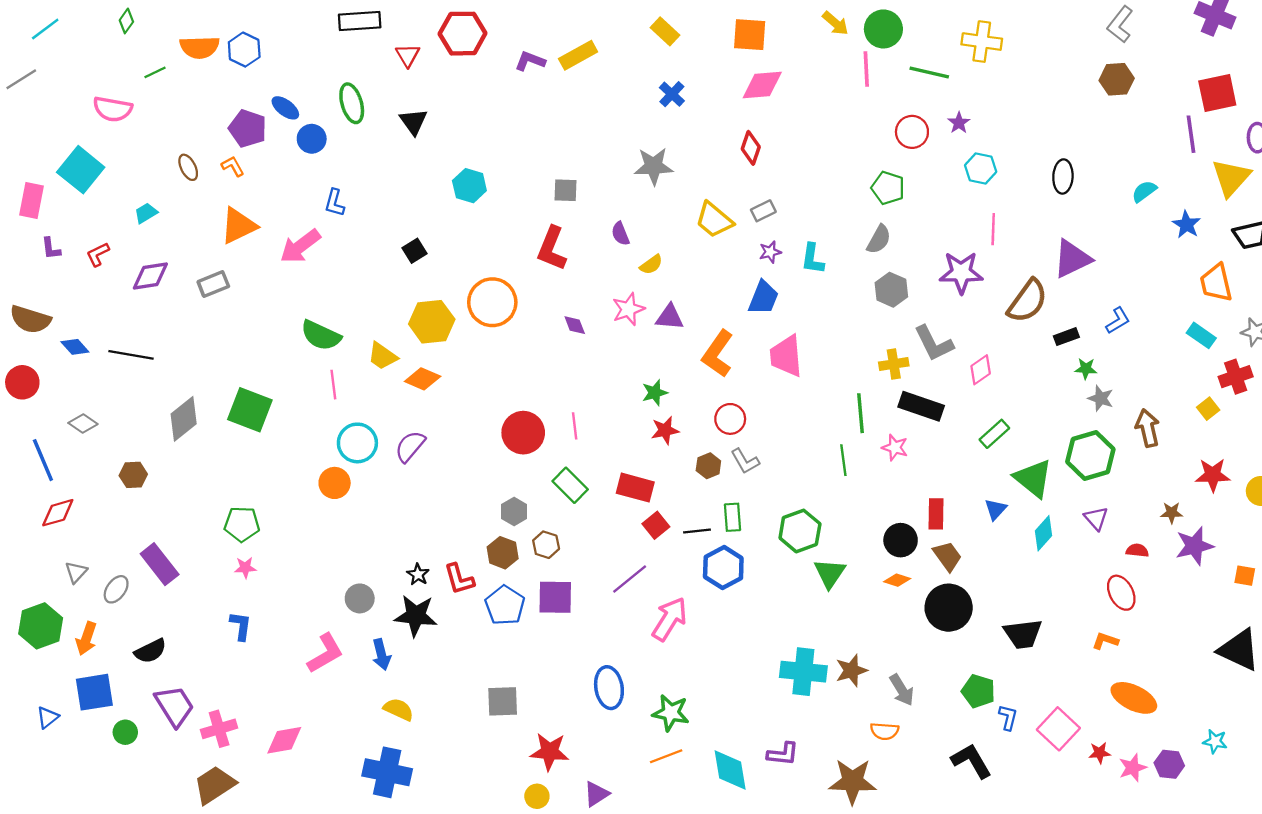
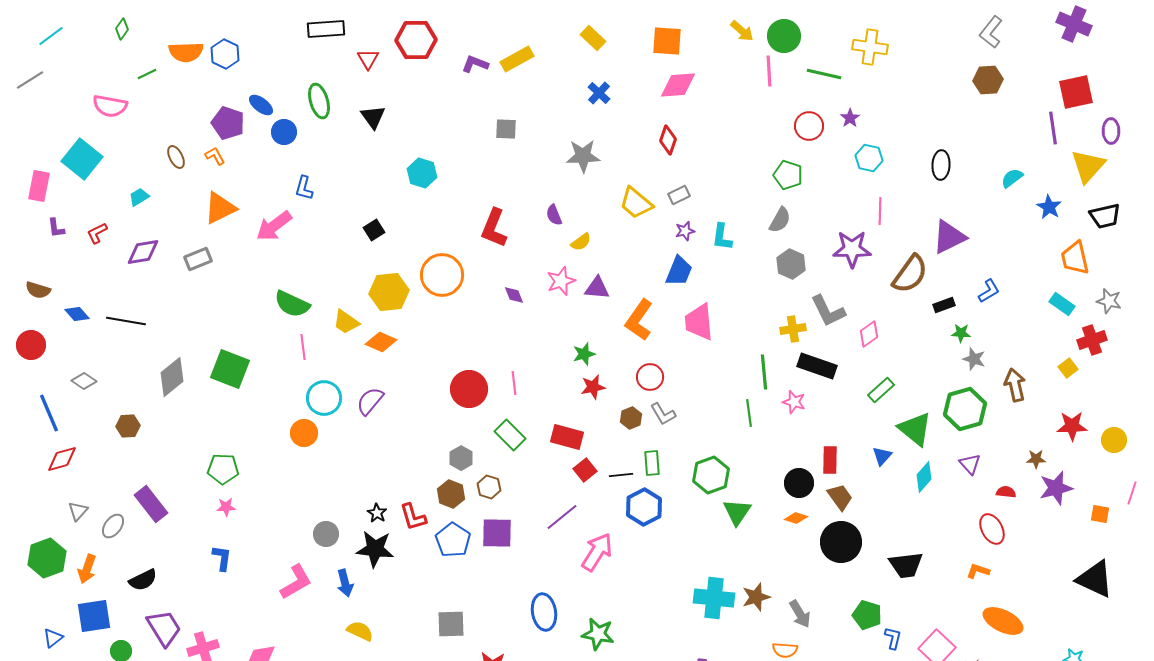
gray square: (566, 190) -> (506, 129), moved
brown semicircle: (30, 319) -> (38, 290), size x0.7

